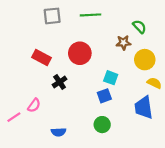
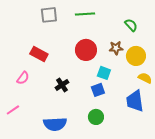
brown star: (123, 43) -> (116, 48), moved
red circle: (80, 53) -> (86, 50), moved
black cross: (60, 82) -> (62, 85), moved
pink semicircle: (34, 105) -> (23, 78), moved
blue semicircle: (59, 132) -> (55, 124), size x1.6

